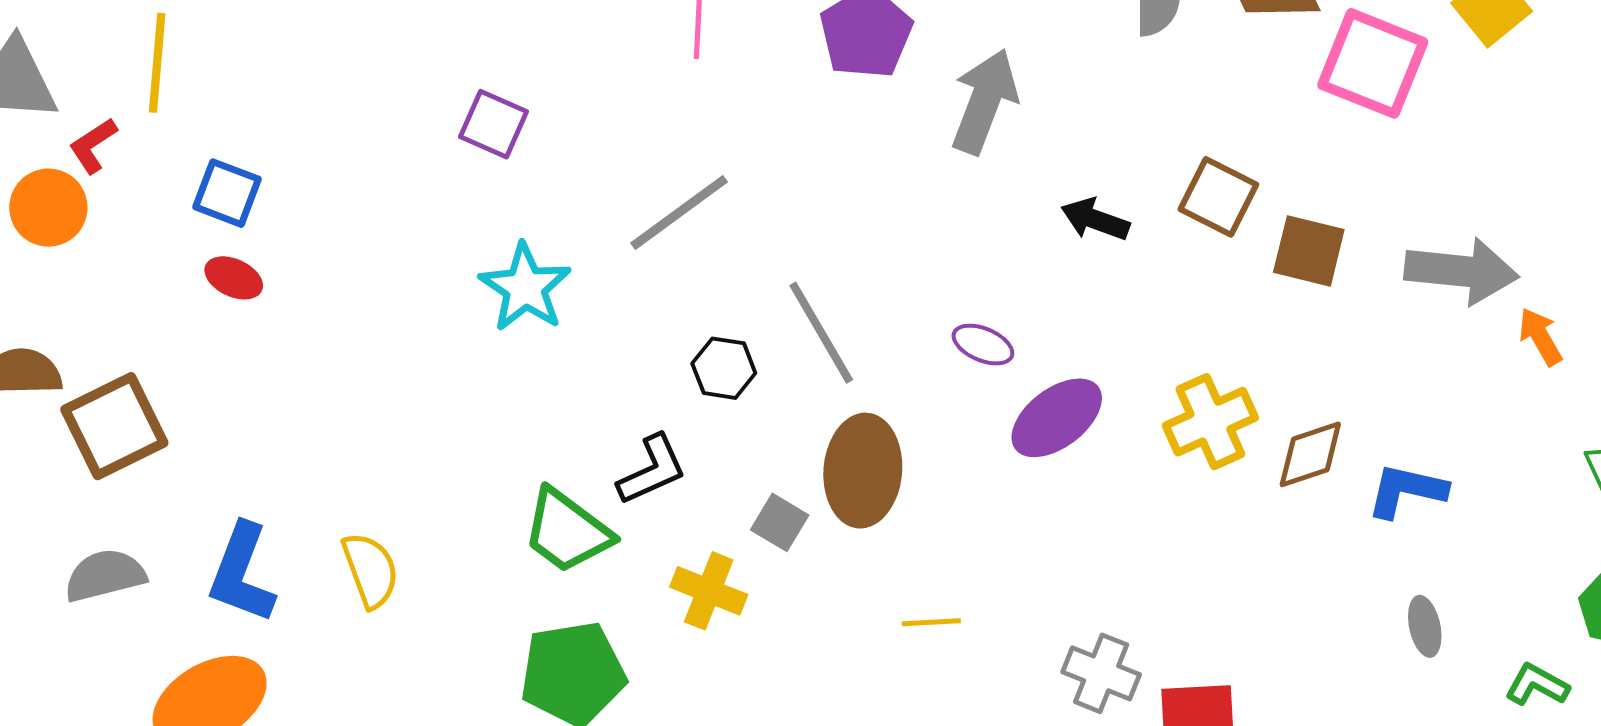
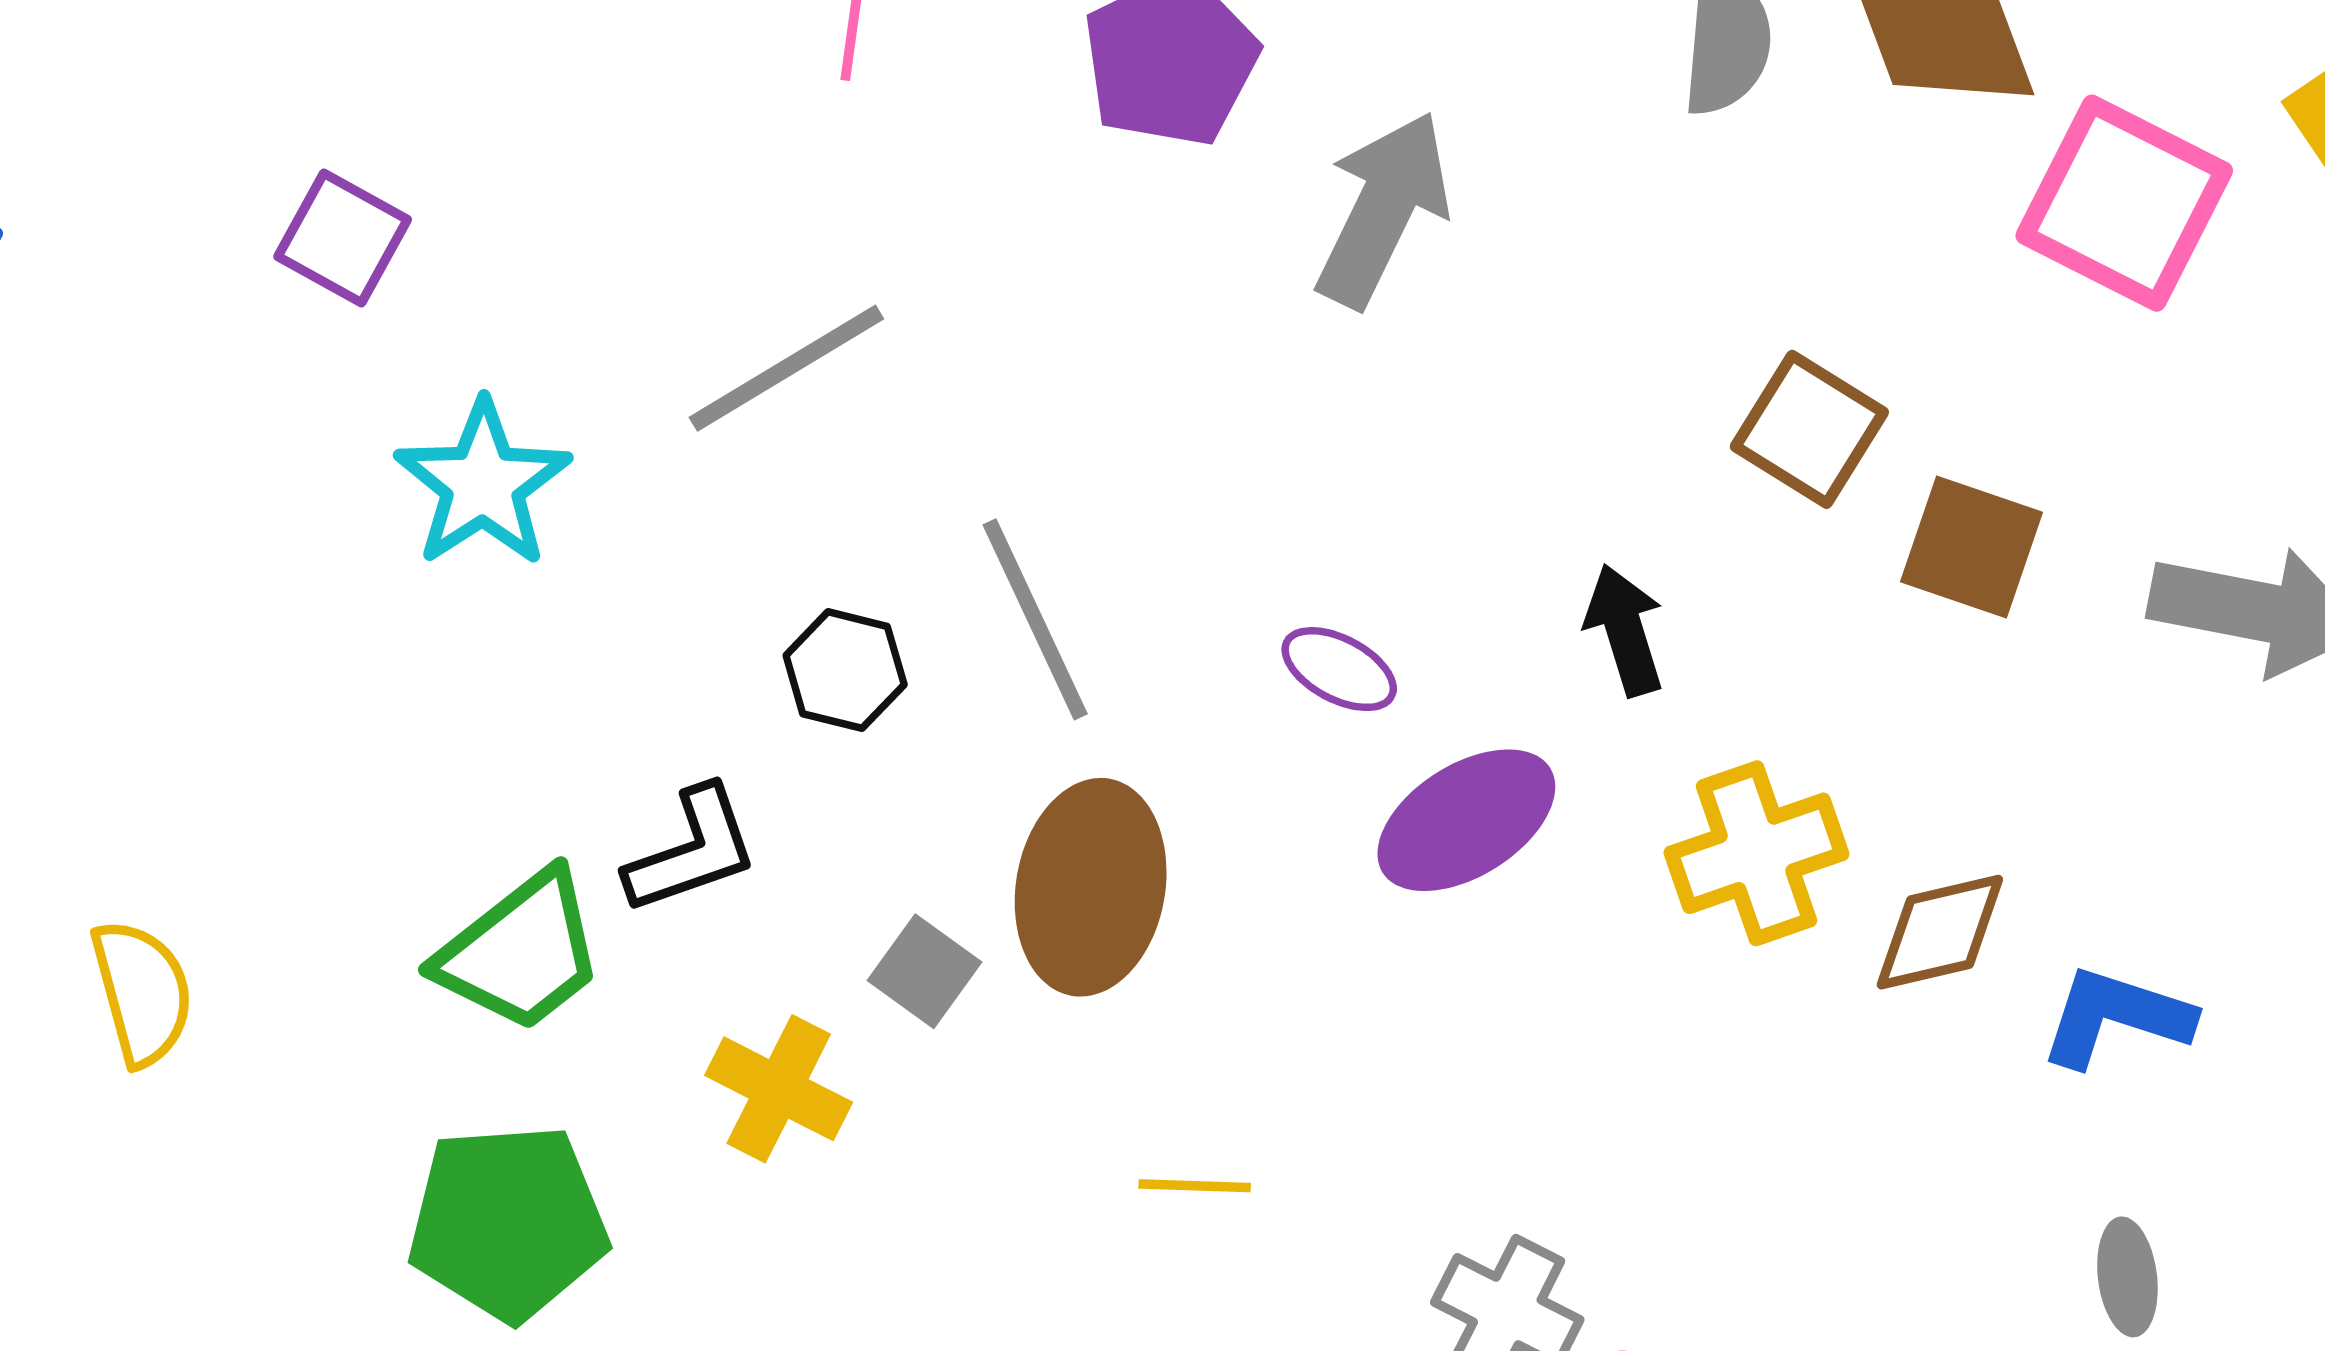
purple square: (493, 124) -> (343, 238), moved
black arrow: (1095, 219) -> (1625, 630), moved, turned 48
green trapezoid: (567, 531) -> (521, 952), turned -80

